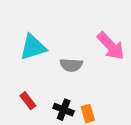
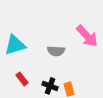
cyan triangle: (33, 47) -> (15, 45), moved

